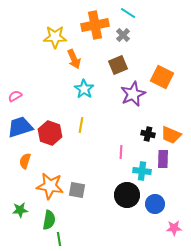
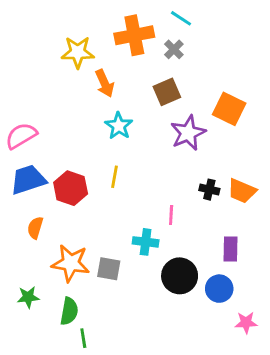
pink semicircle: (15, 96) -> (21, 136), size x1.6
purple rectangle: (163, 159) -> (231, 249), moved
cyan cross: (142, 171) -> (146, 242), moved

